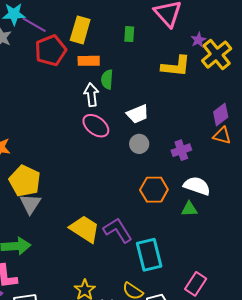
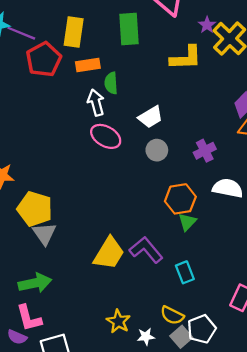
green rectangle: (129, 34) -> (129, 29), size x1.8
green triangle: (189, 209) -> (187, 222), moved, turned -36
yellow trapezoid: (85, 229) -> (109, 253), turned 96
cyan rectangle: (149, 255) -> (185, 272), size x0.6

